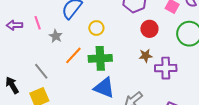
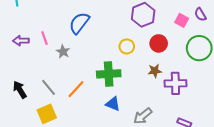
yellow circle: (96, 28) -> (127, 46), moved
orange line: (73, 55) -> (76, 89), moved
black arrow: (12, 85) -> (20, 90), moved
blue triangle: (104, 88) -> (113, 104), size x0.7

